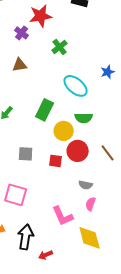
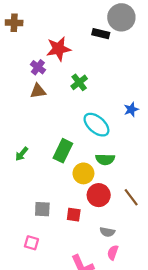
brown triangle: (20, 65) -> (38, 91), moved
gray square: (26, 154) -> (42, 209), moved
red square: (56, 161) -> (74, 215), moved
pink square: (16, 195) -> (31, 243), size x0.6

